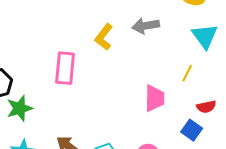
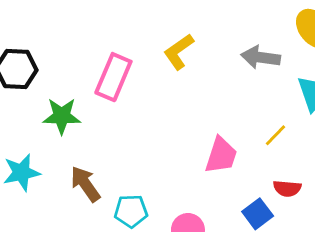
gray arrow: (146, 26) -> (261, 57), moved
green star: (20, 108) -> (62, 116), moved

